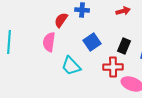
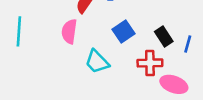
black rectangle: (124, 46) -> (164, 37), turned -56

